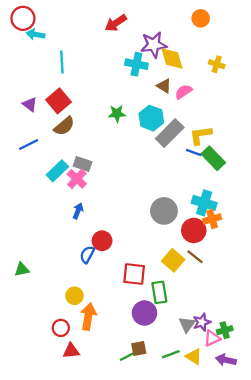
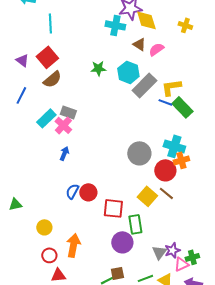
blue line: (29, 144) -> (21, 95), turned -36
red circle: (102, 241) -> (88, 192), moved
yellow circle: (75, 296) -> (44, 227), moved

